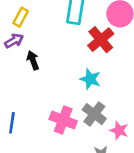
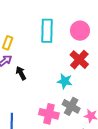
red cross: (101, 40) -> (79, 60), moved

